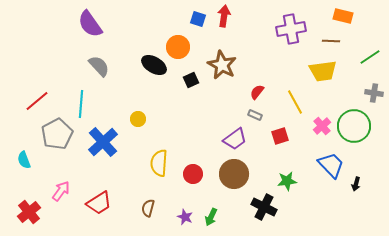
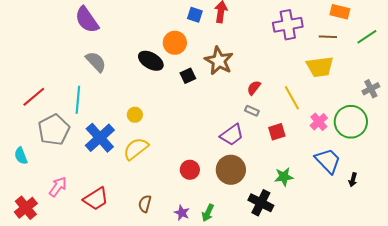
green line: (370, 57) -> (367, 37), moved
gray cross: (374, 93) -> (371, 89), turned -36
yellow semicircle: (159, 163) -> (136, 149), moved, turned 48

